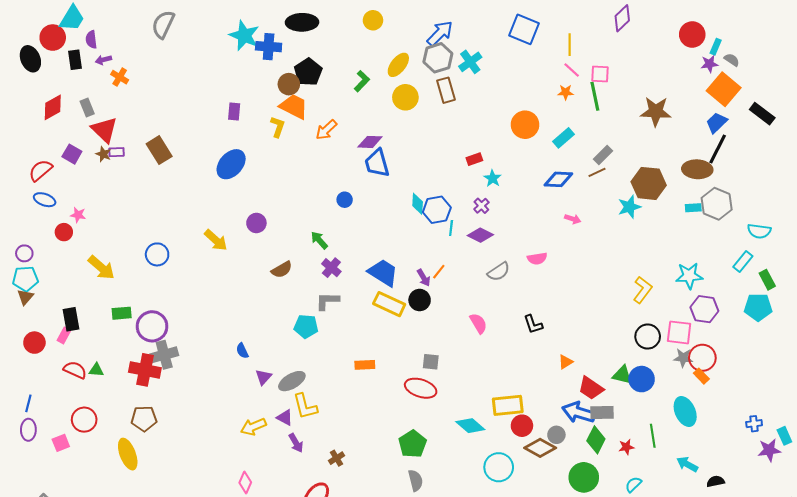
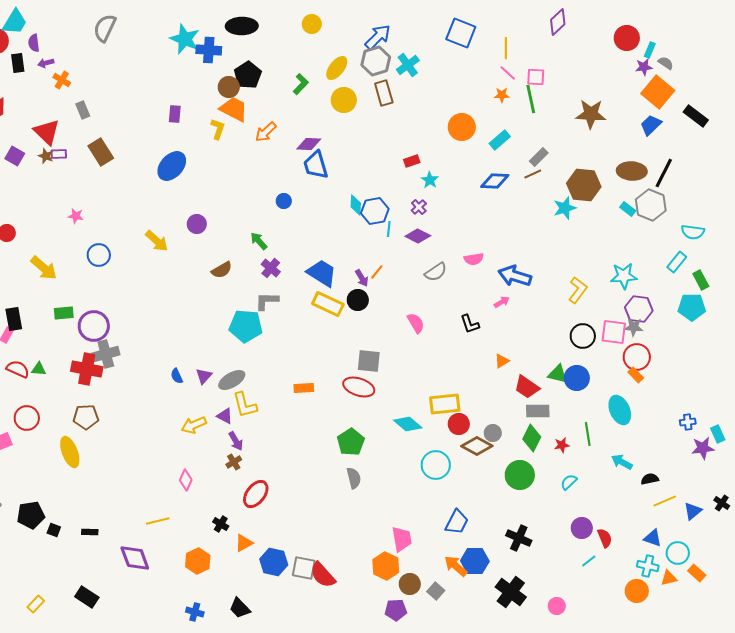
gray rectangle: (87, 107) -> (83, 110), moved
black line: (718, 149) -> (664, 173), moved
cyan rectangle: (693, 208) -> (628, 209), turned 42
pink star: (78, 215) -> (76, 216), moved
pink arrow: (573, 219) -> (502, 302), moved, turned -49
cyan pentagon: (306, 326) -> (246, 326), size x1.4
blue semicircle: (242, 351) -> (177, 376), moved
gray star: (683, 358) -> (634, 327), moved
gray square: (431, 362) -> (369, 361), size x1.4
orange rectangle: (365, 365) -> (304, 388), moved
blue arrow: (579, 413) -> (515, 276), moved
brown cross: (336, 458) -> (234, 462), moved

